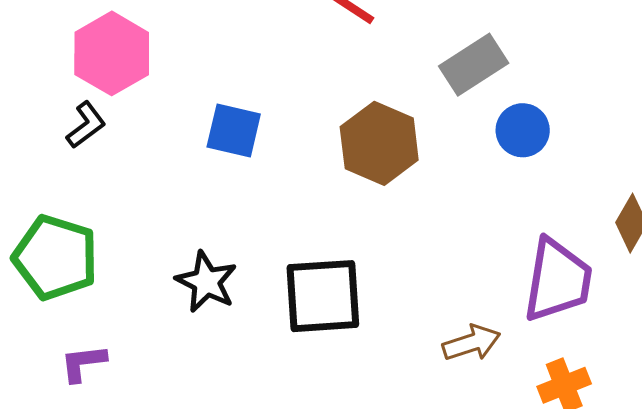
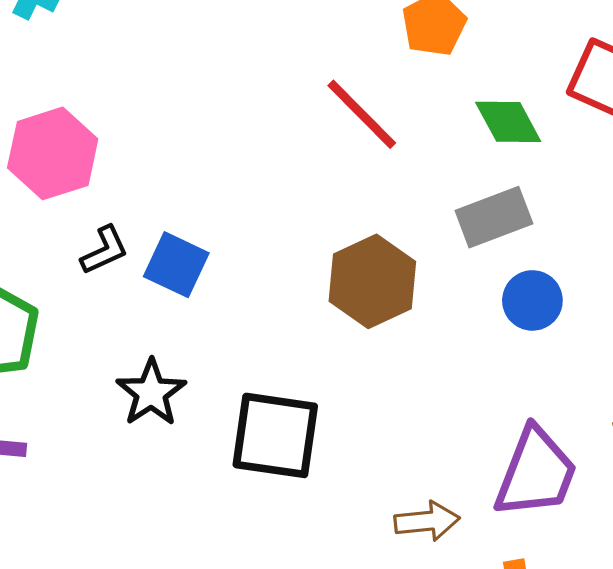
pink hexagon: (112, 53) -> (53, 153), moved
black L-shape: (86, 125) -> (104, 250), moved
blue square: (234, 130) -> (176, 265), moved

